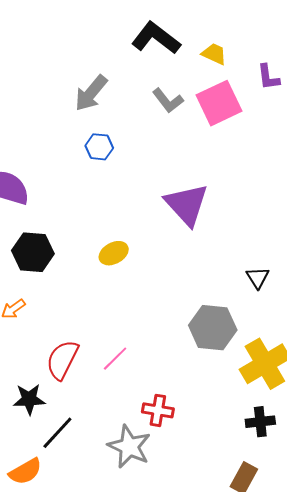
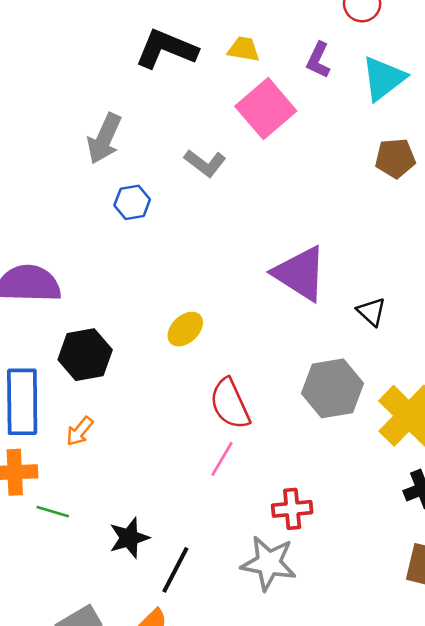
purple L-shape: (268, 77) -> (318, 60), turned 48
gray L-shape: (168, 100) -> (205, 163), moved
purple triangle: (187, 204) -> (300, 273), moved
red semicircle: (62, 360) -> (230, 404), moved, turned -36

